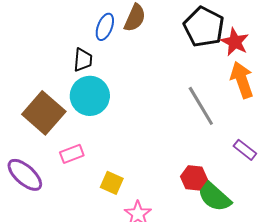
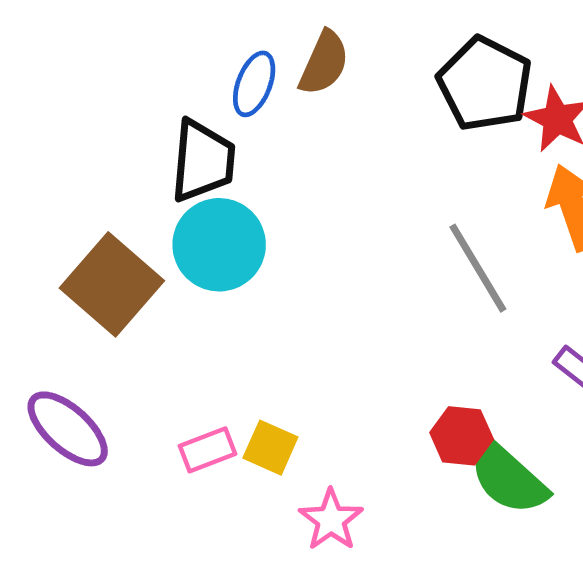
black trapezoid: (83, 60) -> (203, 161), size x1.5
pink rectangle: (72, 154) -> (207, 450), moved

